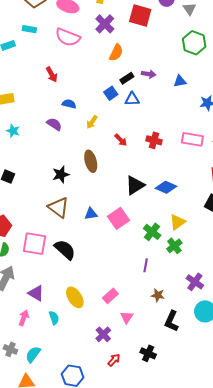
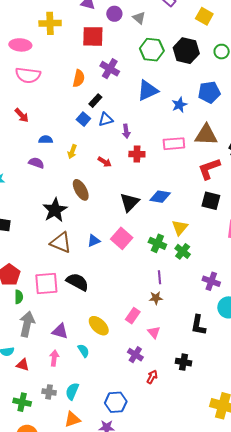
purple cross: (105, 24) -> (110, 69), moved
purple arrow: (149, 74) -> (126, 131), moved, turned 88
blue triangle: (180, 81) -> (148, 90), size x1.6
black star: (61, 174) -> (55, 210), size x1.4
brown star: (158, 295) -> (156, 298), moved

